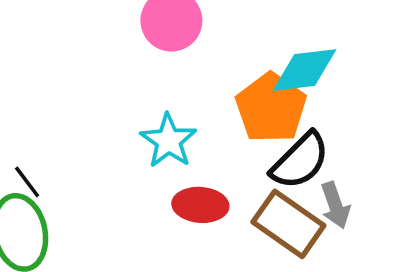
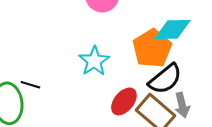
black line: (27, 182) -> (30, 85), moved, turned -42
red ellipse: (200, 205) -> (124, 101), moved, turned -60

